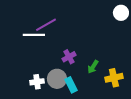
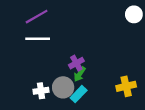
purple line: (46, 25) -> (37, 17), moved
green arrow: (93, 67) -> (80, 74), moved
cyan rectangle: (71, 85) -> (79, 94), turned 70

